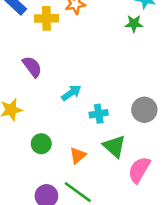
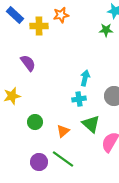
cyan arrow: (71, 93) -> (85, 78), moved, turned -42

